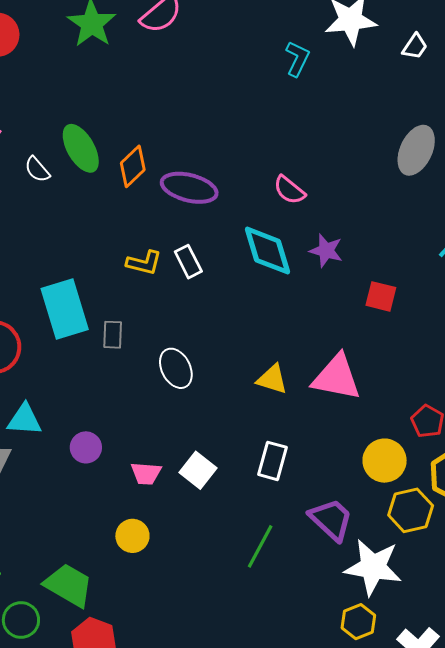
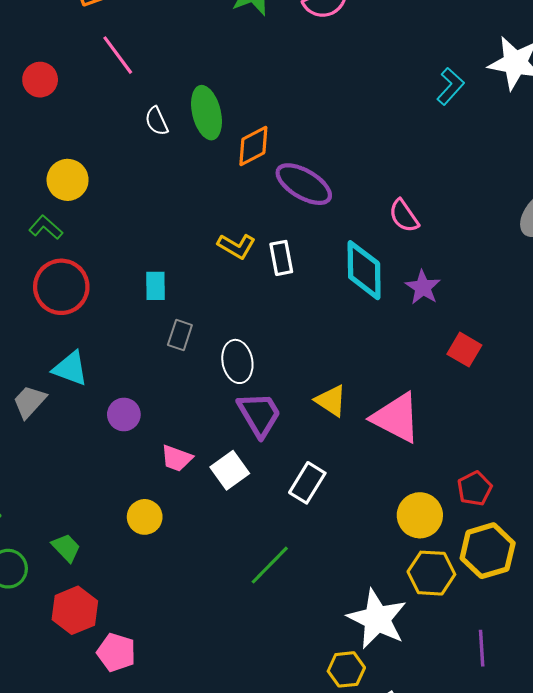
cyan rectangle: (65, 309) -> (156, 286), moved, size x0.5
gray rectangle: (113, 335) -> (180, 335), moved
purple trapezoid: (331, 519) -> (259, 414), moved
green trapezoid: (69, 585) -> (66, 548), size x0.6

